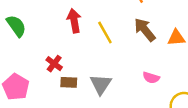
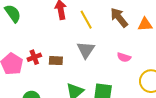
red cross: (54, 64) -> (34, 57), moved, turned 32
gray triangle: (101, 84) -> (86, 50), moved

